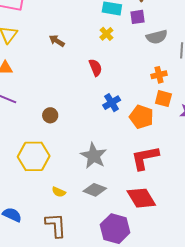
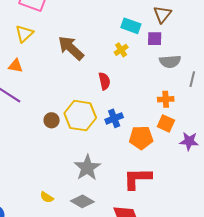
brown arrow: (57, 41) -> (71, 48), size x1.8
orange pentagon: (141, 117) -> (141, 138), turned -30
yellow hexagon: (34, 156) -> (80, 116), moved

